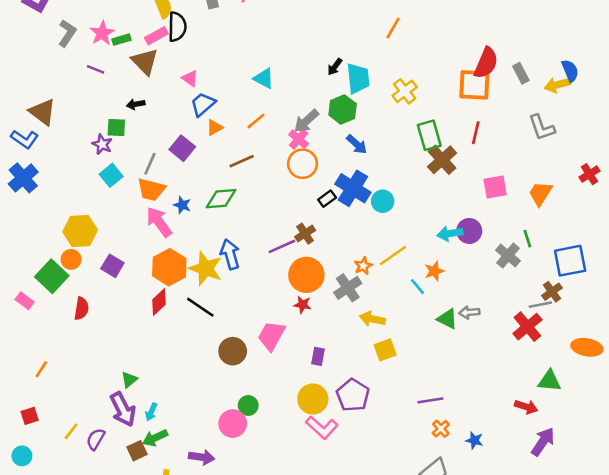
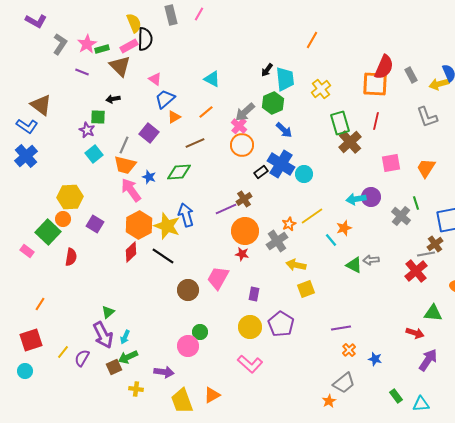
red square: (30, 416) -> (31, 340), size x1.6
pink L-shape: (322, 427) -> (250, 364), moved

